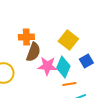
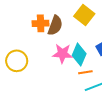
yellow square: (68, 40) -> (84, 15), moved
brown semicircle: (33, 52) -> (55, 25), moved

